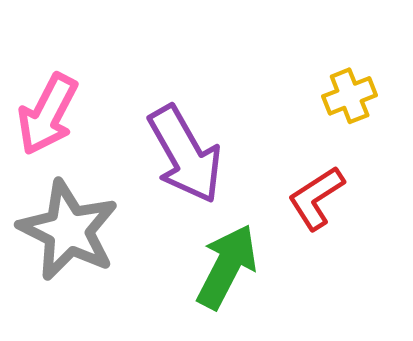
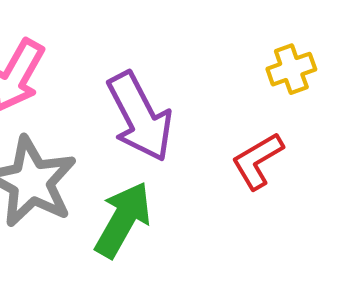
green arrow: (227, 267) -> (123, 220), moved

